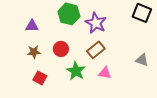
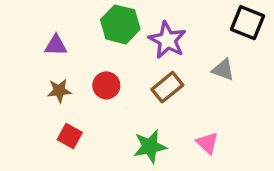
gray triangle: (142, 60) -> (223, 70), moved
green star: (76, 71) -> (150, 146), moved, turned 30
pink triangle: (105, 73) -> (207, 143), moved, turned 32

